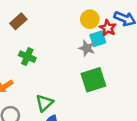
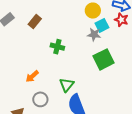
red star: (108, 28) -> (121, 20), moved
green cross: (27, 57) -> (57, 47), moved

